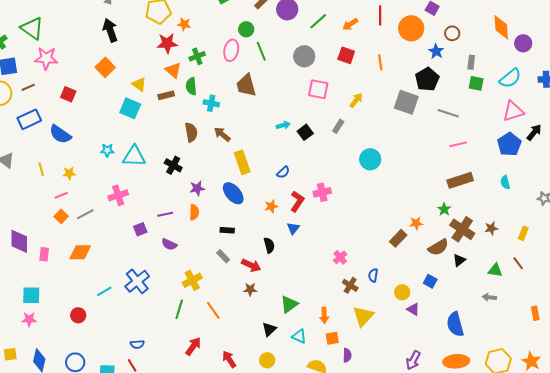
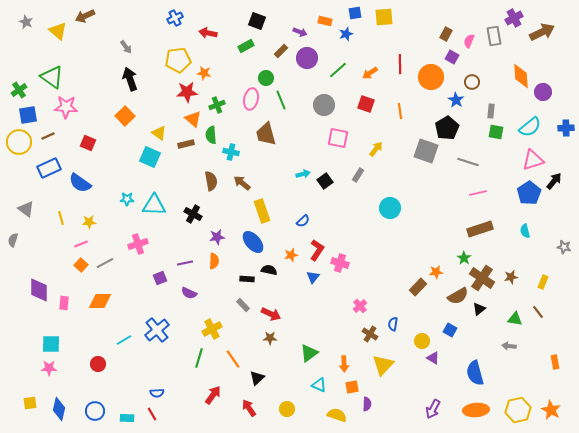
pink cross: (322, 192) -> (340, 263), moved, turned 30
black semicircle: (269, 245) -> (269, 270), moved, turned -63
black triangle: (269, 329) -> (257, 378), moved

